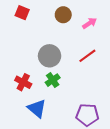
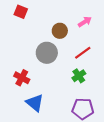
brown circle: (63, 15) -> (60, 31), moved
green cross: (53, 80) -> (79, 76), moved

